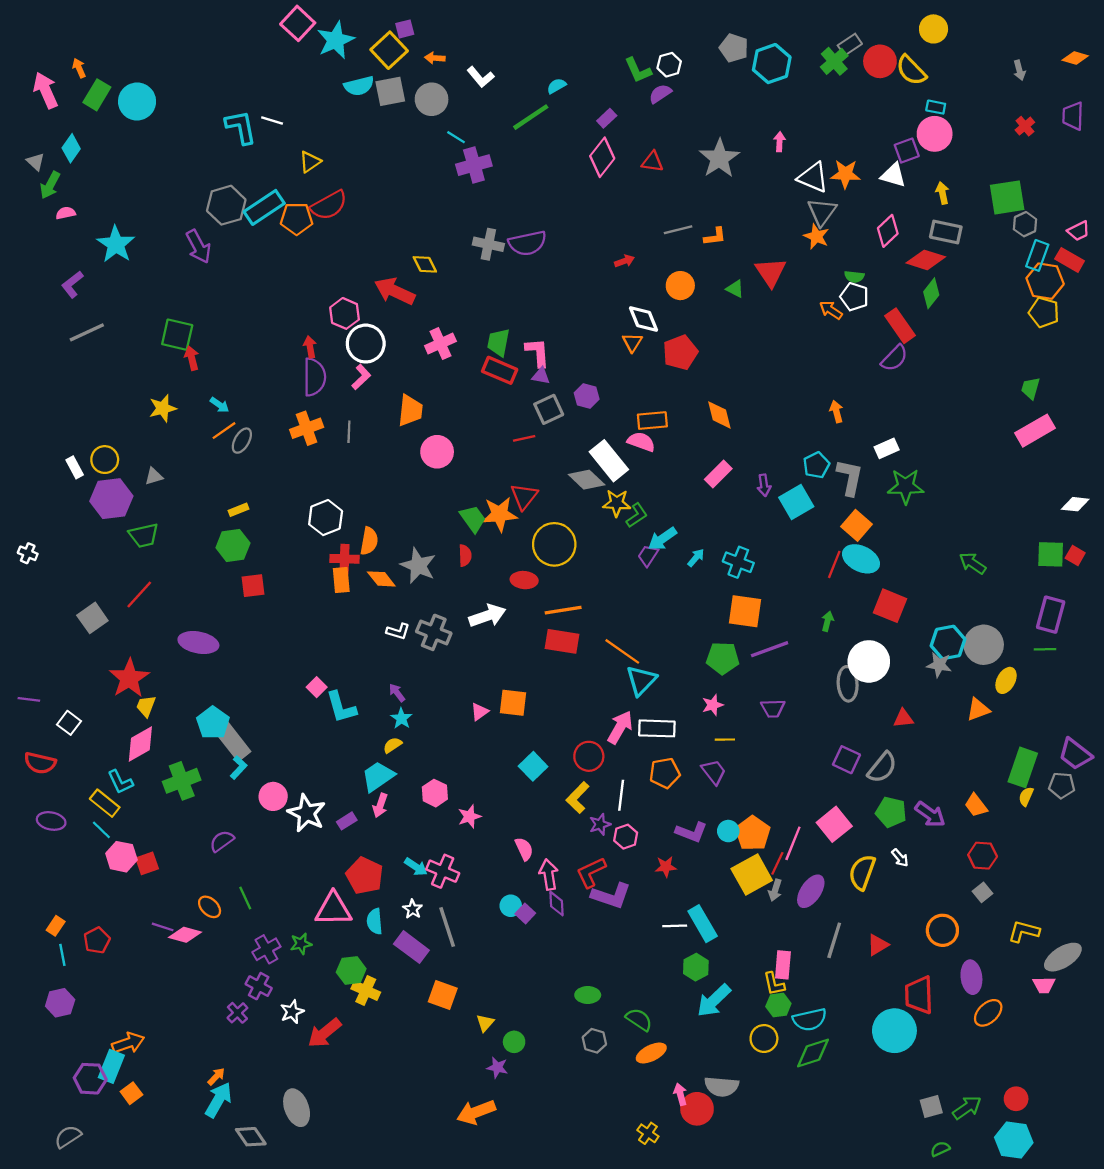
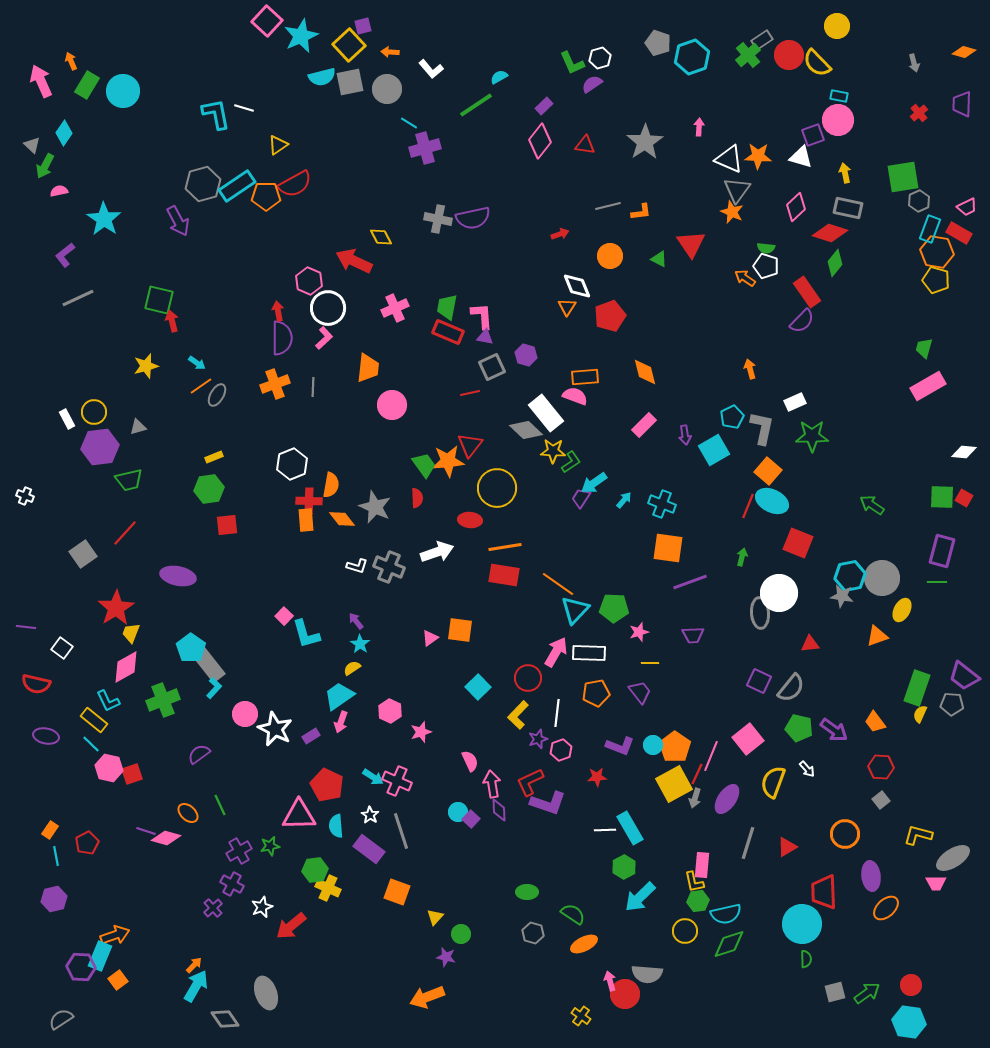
green pentagon: (723, 658) -> (614, 608), moved
green semicircle: (940, 1149) -> (806, 959), moved, turned 114

